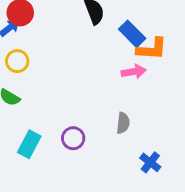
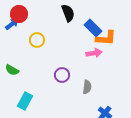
yellow circle: (17, 61) -> (37, 40), moved
purple circle: (73, 138) -> (62, 75), moved

